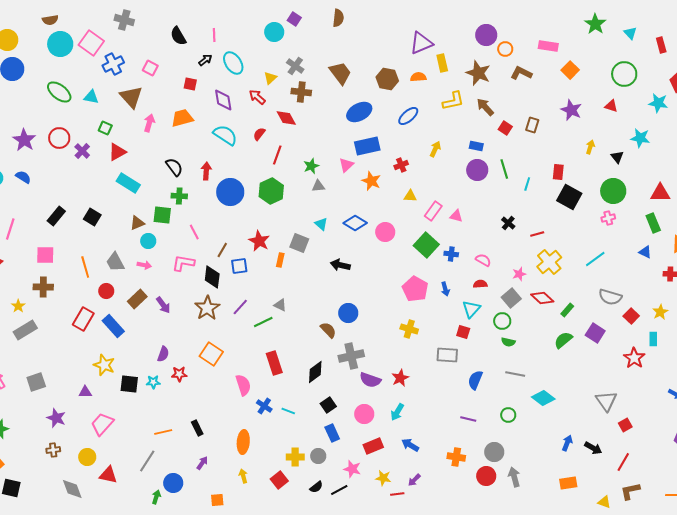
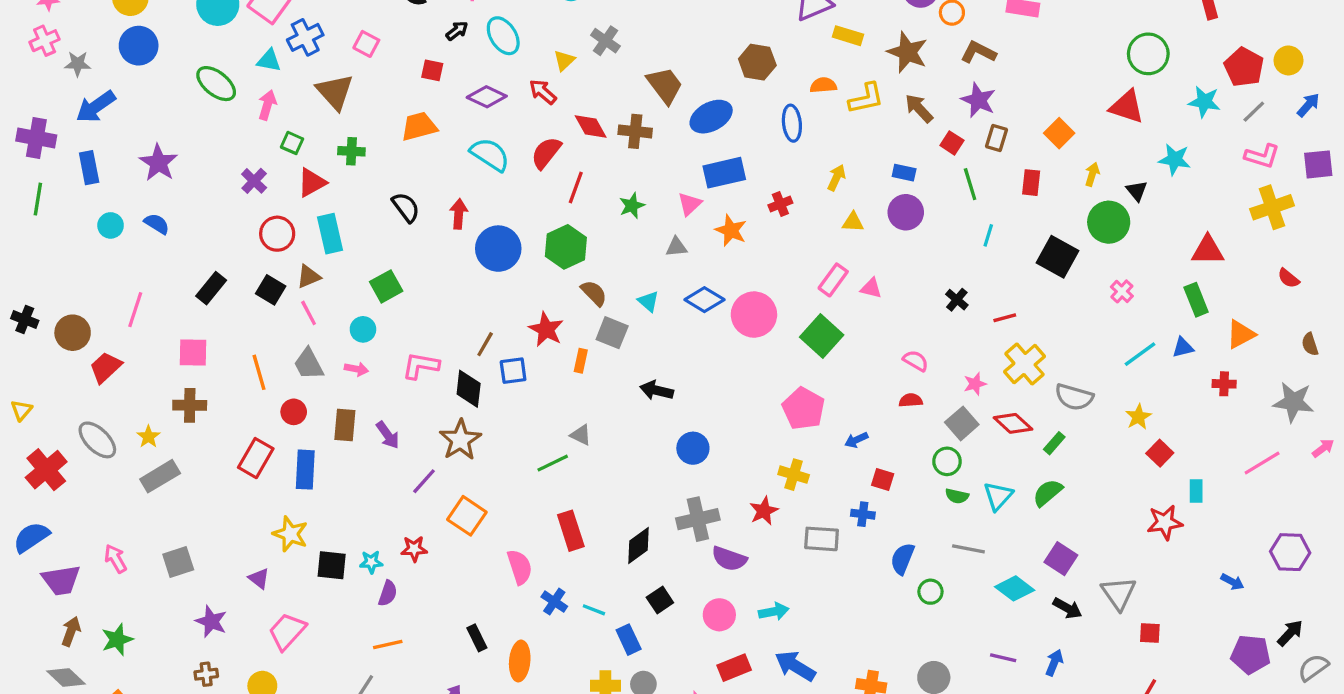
yellow rectangle: (442, 63) -> (848, 36), turned -60
orange square: (570, 70) -> (1059, 133), moved
brown trapezoid: (340, 73) -> (665, 85), moved
orange semicircle: (418, 77) -> (823, 85), moved
brown cross: (301, 92) -> (635, 131), moved
cyan triangle: (91, 97) -> (269, 60), moved
purple diamond: (223, 100) -> (487, 97), turned -55
red triangle: (611, 106) -> (1127, 107), size x1.6
purple star: (571, 110) -> (978, 100), moved
blue ellipse: (408, 116) -> (792, 123), turned -55
pink arrow: (149, 123) -> (267, 105), moved
red semicircle: (259, 134) -> (546, 153), size x1.5
red circle: (59, 138) -> (277, 234), moved
green line: (504, 169) -> (970, 184), moved
red rectangle: (558, 172) -> (1031, 183), moved
cyan rectangle: (128, 183) -> (330, 234), turned 45
gray triangle: (318, 186) -> (676, 247), moved
green circle: (613, 191) -> (1109, 222), moved
green cross: (179, 196) -> (351, 151), moved
yellow triangle: (410, 196) -> (853, 222), moved
green square: (162, 215) -> (386, 286), turned -36
pink cross: (608, 218) -> (1122, 291), turned -32
brown triangle: (137, 223) -> (309, 277), moved
pink line: (194, 232) -> (309, 313), moved
pink circle: (385, 232) -> (754, 315), size x1.4
blue triangle: (645, 252) -> (1183, 348), turned -40
blue cross: (451, 254) -> (863, 514), moved
cyan line: (595, 259) -> (1140, 354), moved
black arrow: (340, 265) -> (657, 390), moved
blue arrow: (445, 289) -> (856, 440), moved, turned 80
gray semicircle: (610, 297) -> (1074, 397), moved
brown rectangle: (137, 299) -> (345, 425), turned -42
purple line: (240, 307) -> (424, 481), moved
cyan triangle: (471, 309) -> (998, 496), moved
yellow star: (660, 312) -> (1138, 417), moved
blue rectangle: (113, 326) -> (305, 470), turned 45
brown semicircle: (328, 330) -> (594, 293), moved
purple square: (595, 333) -> (1061, 559), moved
purple semicircle: (163, 354) -> (388, 593), moved
gray rectangle: (447, 355) -> (822, 539), moved
red star: (634, 358) -> (1165, 522), turned 30
red star: (400, 378) -> (764, 511), moved
purple triangle: (85, 392) -> (259, 578), turned 40
cyan arrow: (397, 412) -> (774, 611), turned -132
green circle: (508, 415) -> (930, 592), moved
purple line: (468, 419) -> (1003, 658), moved
red square: (625, 425) -> (1150, 633), turned 32
black rectangle: (197, 428) -> (477, 638), moved
blue rectangle: (332, 433) -> (629, 640), moved
blue arrow: (410, 445) -> (795, 666), size x1.4
black arrow: (593, 448) -> (1067, 608), moved

